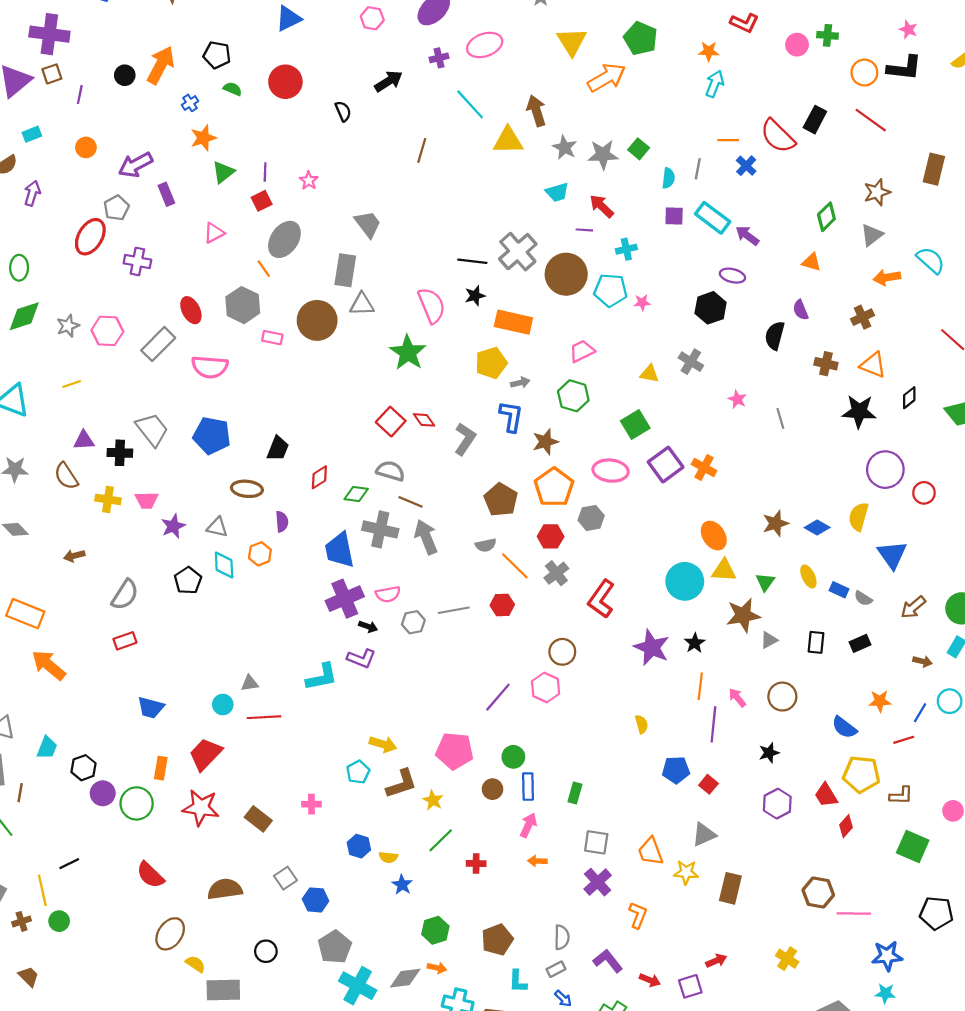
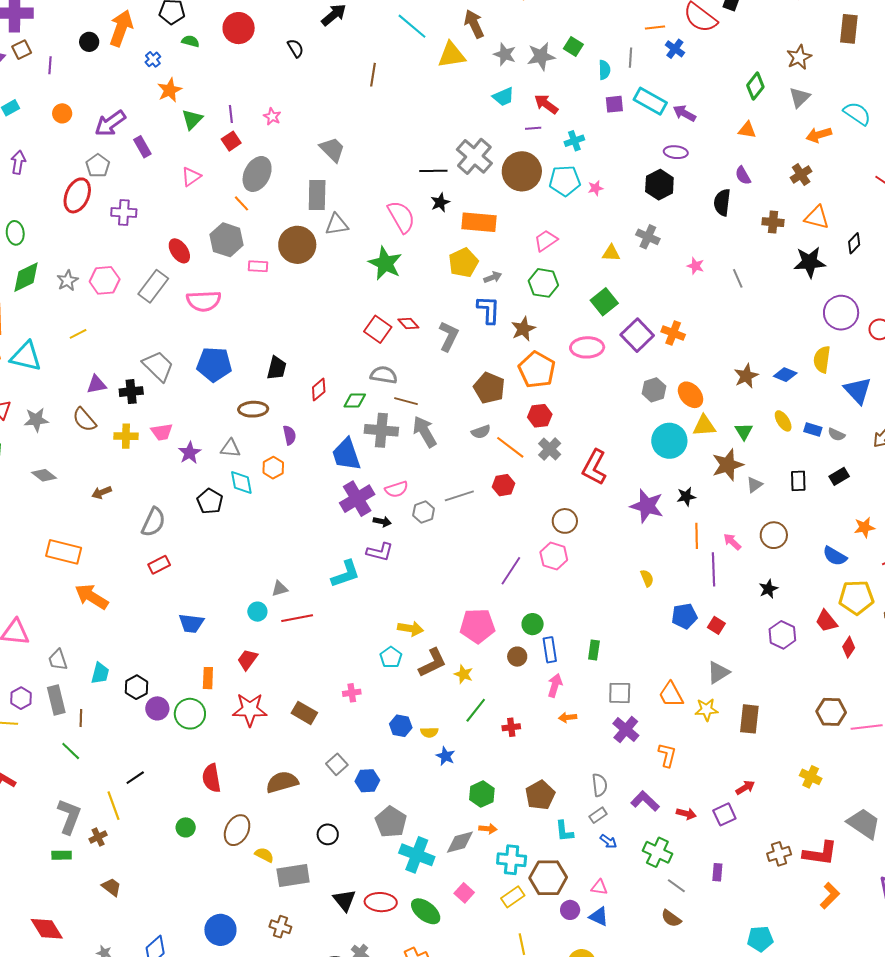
gray hexagon: (591, 518) -> (654, 390), moved
black star: (695, 643) -> (686, 497), turned 30
red trapezoid: (205, 754) -> (248, 660), size x0.7
red semicircle: (150, 875) -> (211, 778), turned 44
green circle: (59, 921) -> (186, 827), moved

